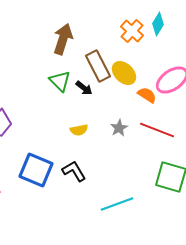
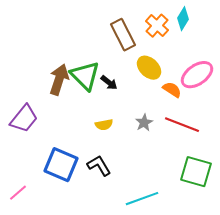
brown arrow: (63, 39) -> (59, 80), moved
brown rectangle: (98, 66) -> (123, 35), moved
green triangle: (60, 81) -> (85, 76), size x1.4

